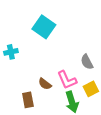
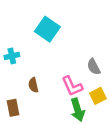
brown semicircle: (45, 84) -> (33, 85), moved, turned 40
brown rectangle: (28, 100) -> (13, 108), moved

